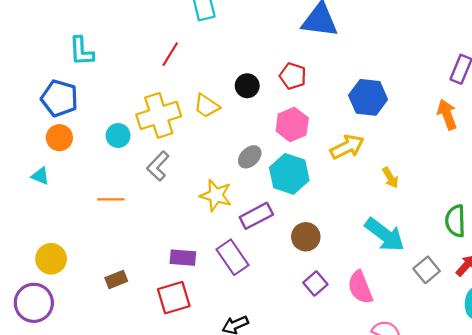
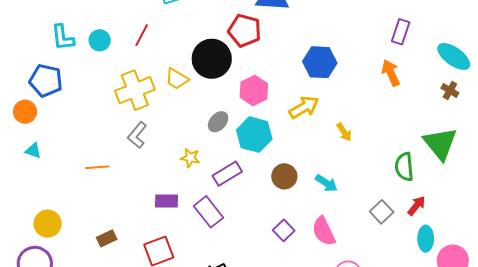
red pentagon: (293, 76) -> (245, 31), moved, size x1.4
black circle: (247, 86) -> (212, 59), size x1.8
cyan circle: (118, 136) -> (100, 40), moved
orange circle: (59, 138) -> (25, 112), moved
yellow star: (216, 195) -> (190, 158), size x0.7
cyan arrow: (385, 235) -> (326, 183), moved, size x0.6
brown circle: (306, 237) -> (284, 176), moved
purple rectangle: (183, 258) -> (166, 201), moved

